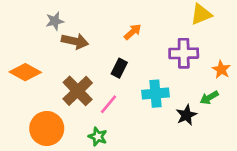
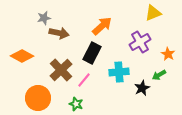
orange arrow: (133, 32) -> (102, 26), size x1.5
purple cross: (184, 53) -> (140, 42), turned -30
black rectangle: (119, 68) -> (92, 53), size x1.5

